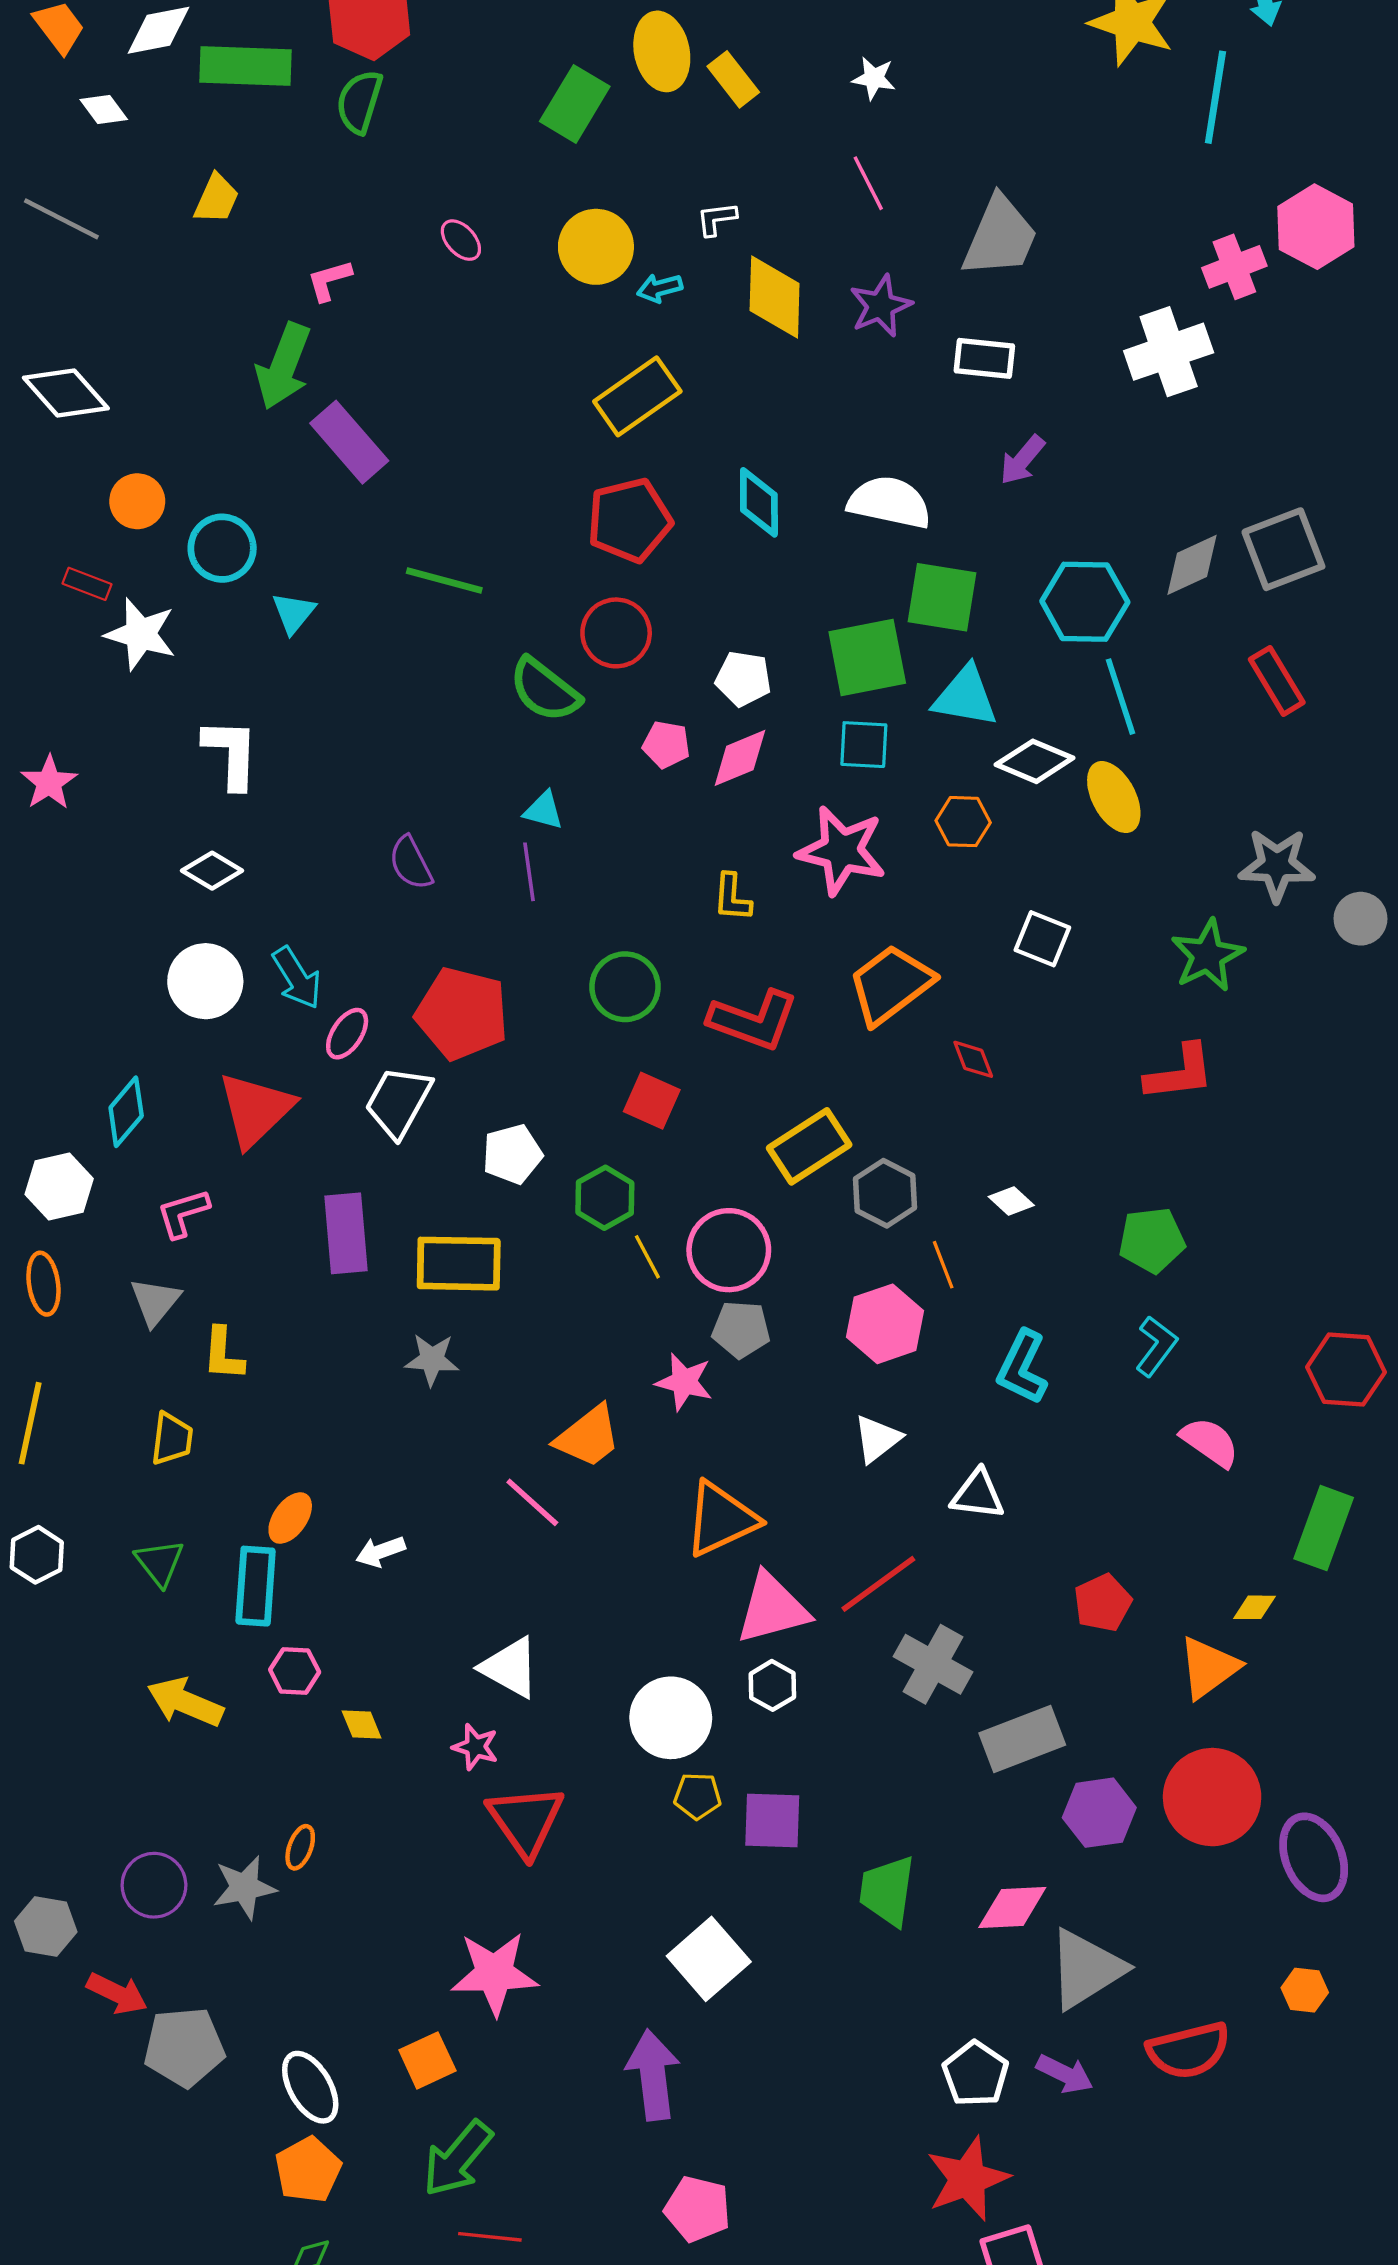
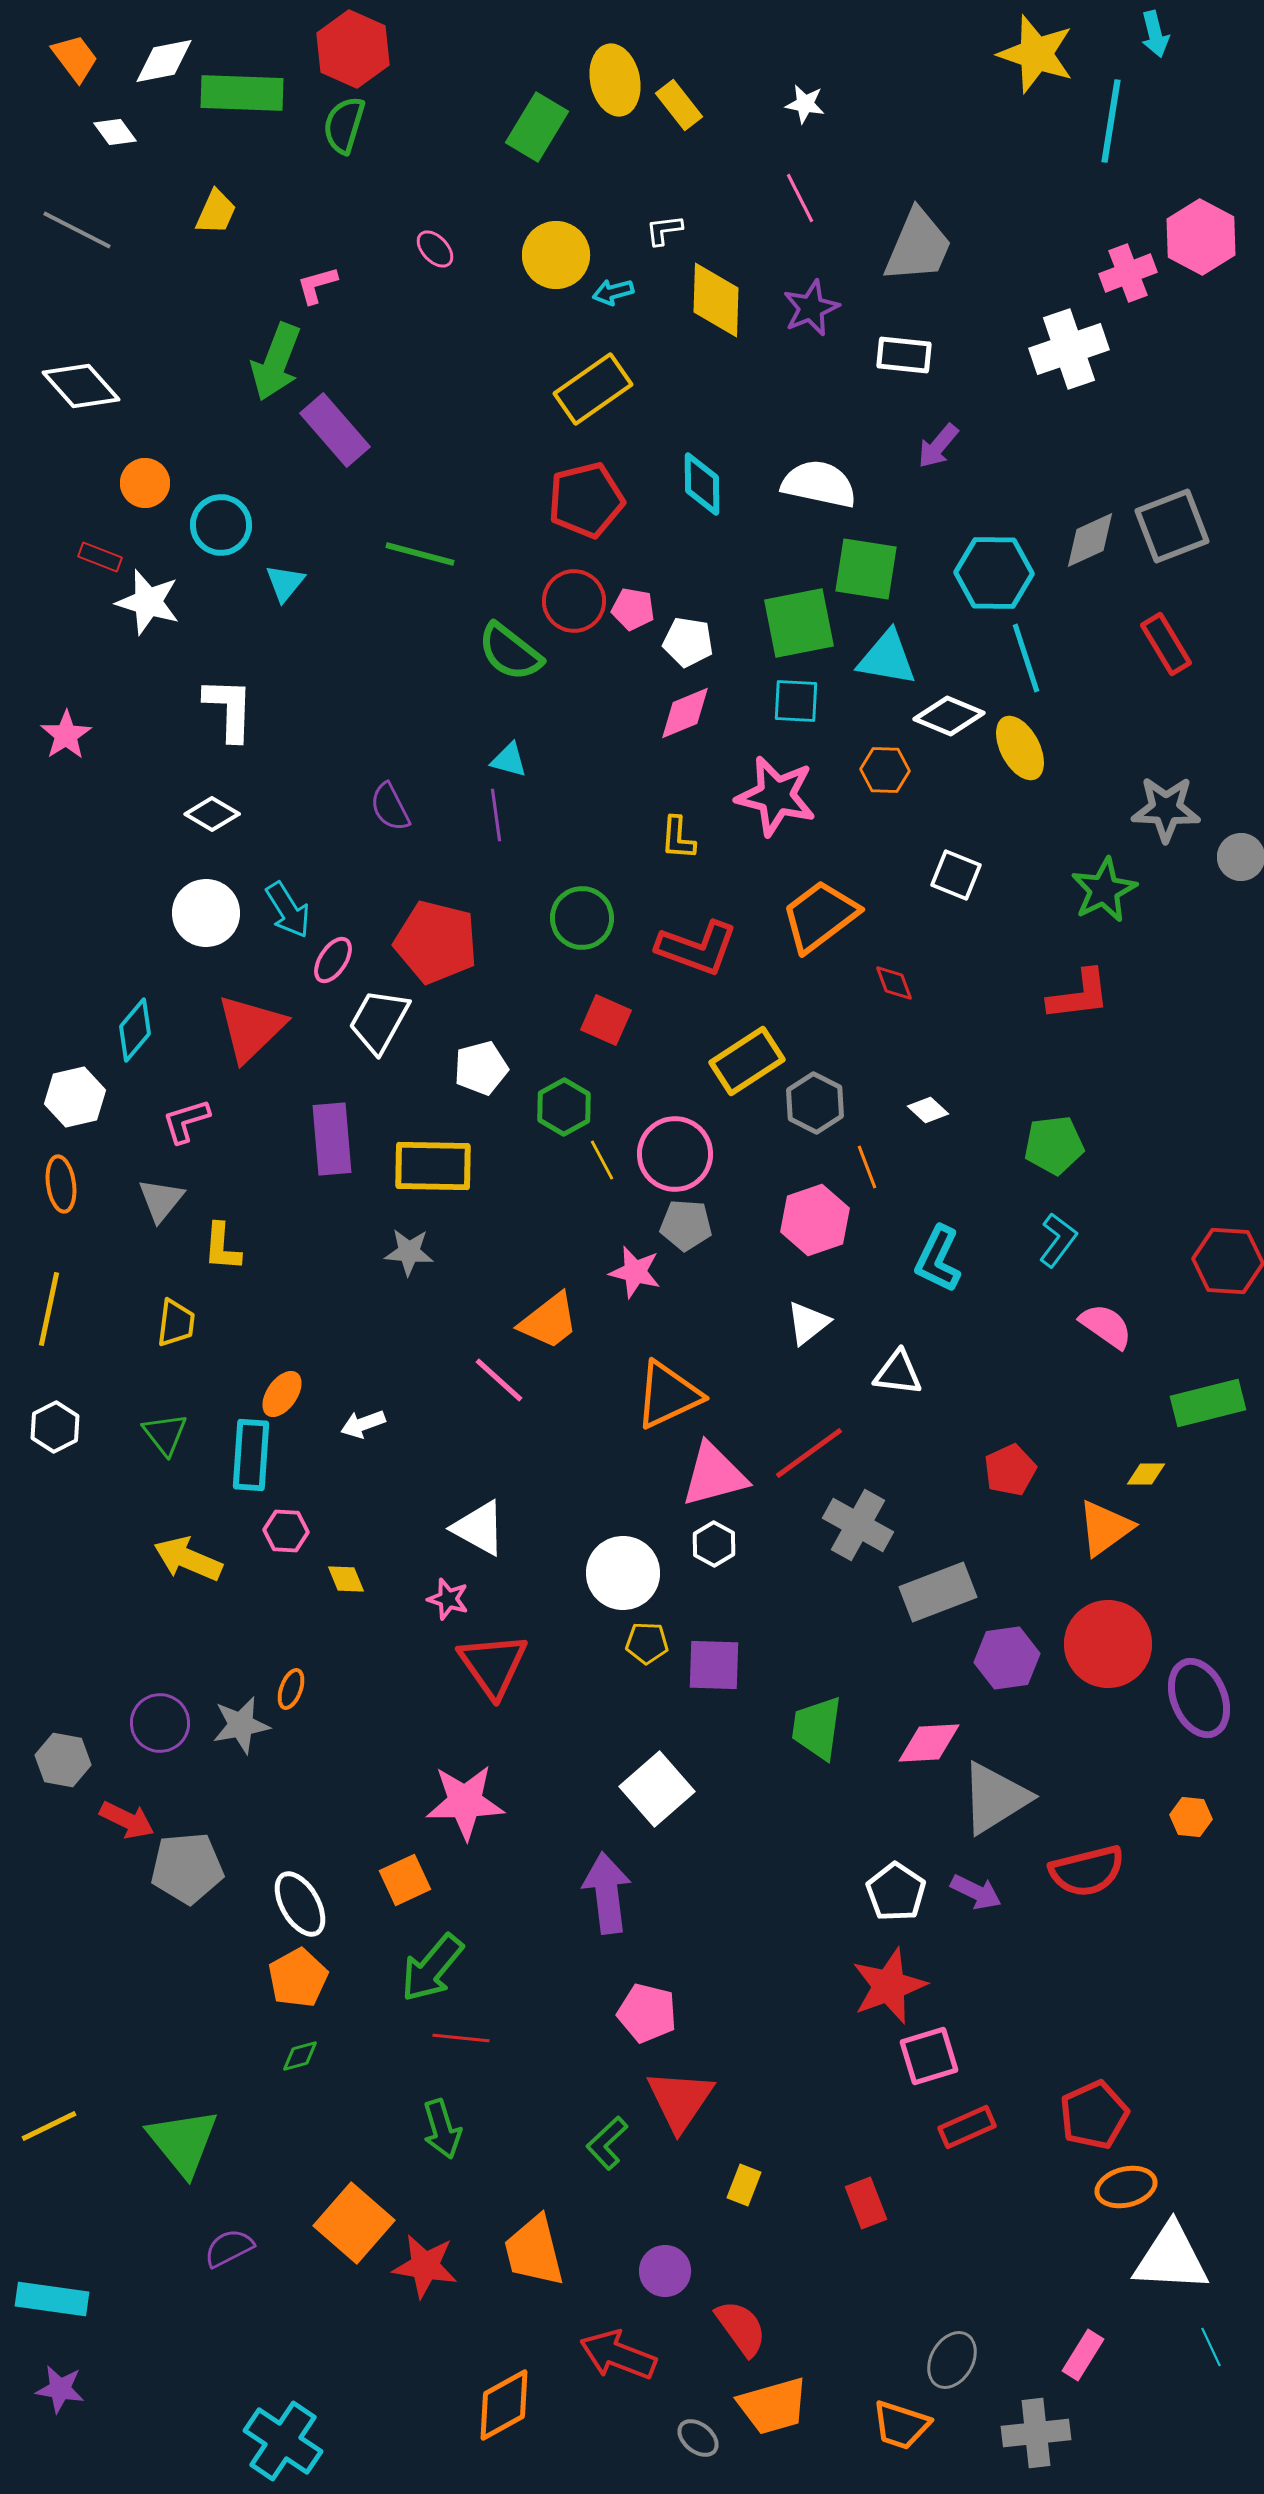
pink pentagon: (666, 745) -> (633, 609), moved
green rectangle: (1324, 1528) -> (1208, 1403), turned 56

